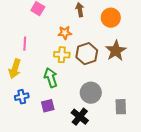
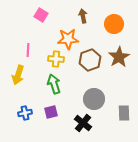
orange star: (65, 33) -> (68, 39), size x1.5
yellow cross: (62, 55) -> (56, 59), moved
blue cross: (22, 97) -> (25, 113), moved

